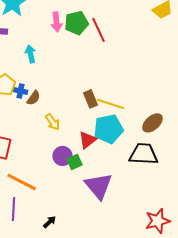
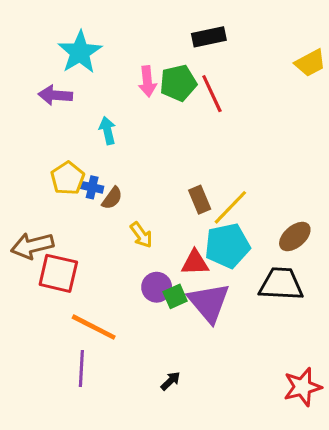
yellow line: (111, 104) -> (230, 207), turned -64
red triangle: (88, 140) -> (195, 263), turned 36
purple triangle: (99, 186) -> (209, 303), moved
black arrow: (50, 222) -> (170, 381), moved

